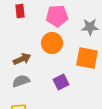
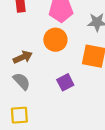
gray semicircle: (21, 81) -> (22, 81), turned 66

